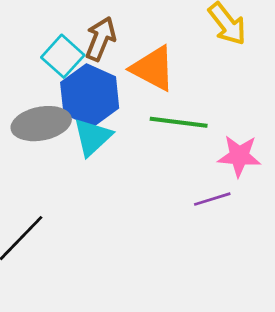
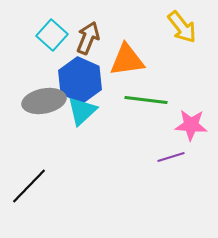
cyan square: (63, 56) -> (52, 35), moved
orange triangle: (153, 68) -> (127, 60), turned -36

